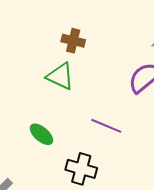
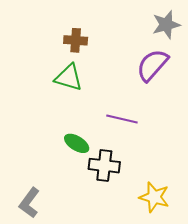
green ellipse: (41, 134) -> (77, 143), moved

